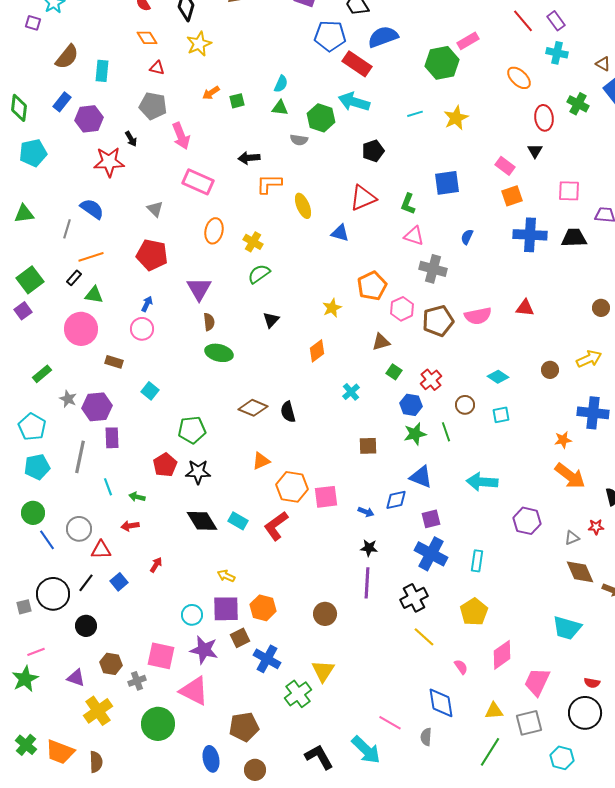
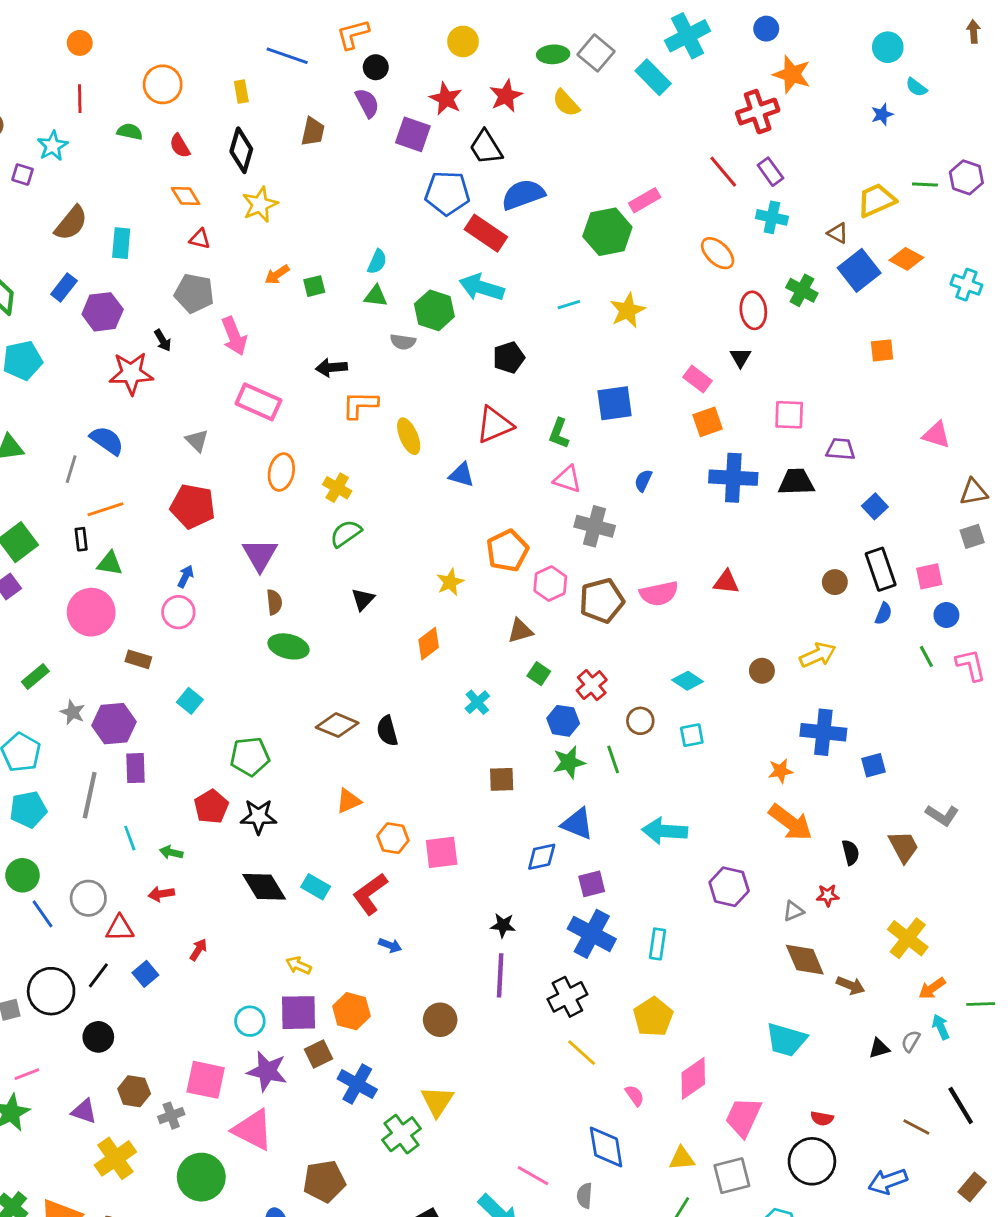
black rectangle: (74, 278) -> (81, 539), turned -49
orange hexagon: (292, 487) -> (393, 838), size x0.7
blue arrow: (366, 512) -> (390, 945), moved

